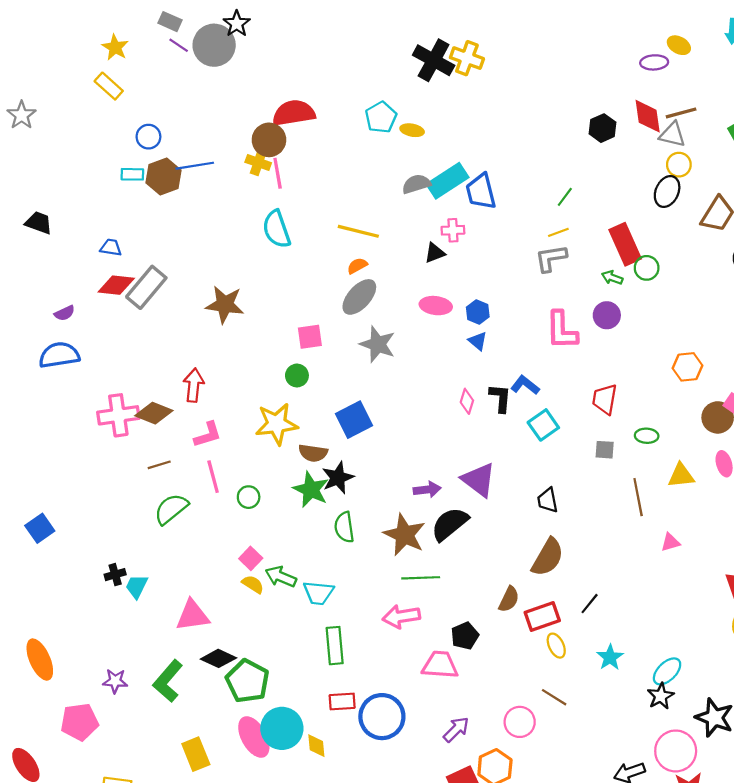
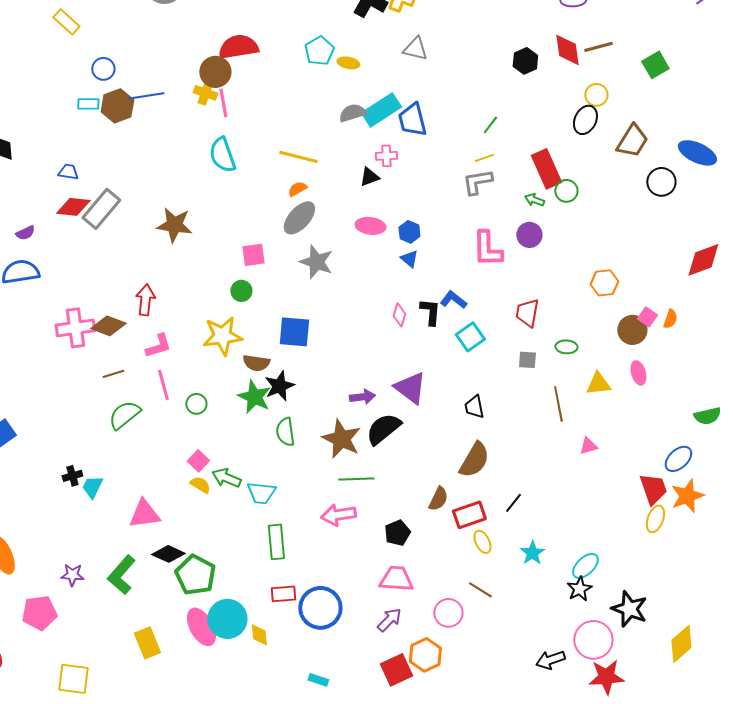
gray triangle: (672, 134) -> (415, 49), moved
blue square: (354, 420) -> (294, 332), turned 32
pink trapezoid: (440, 665) -> (396, 579), moved

